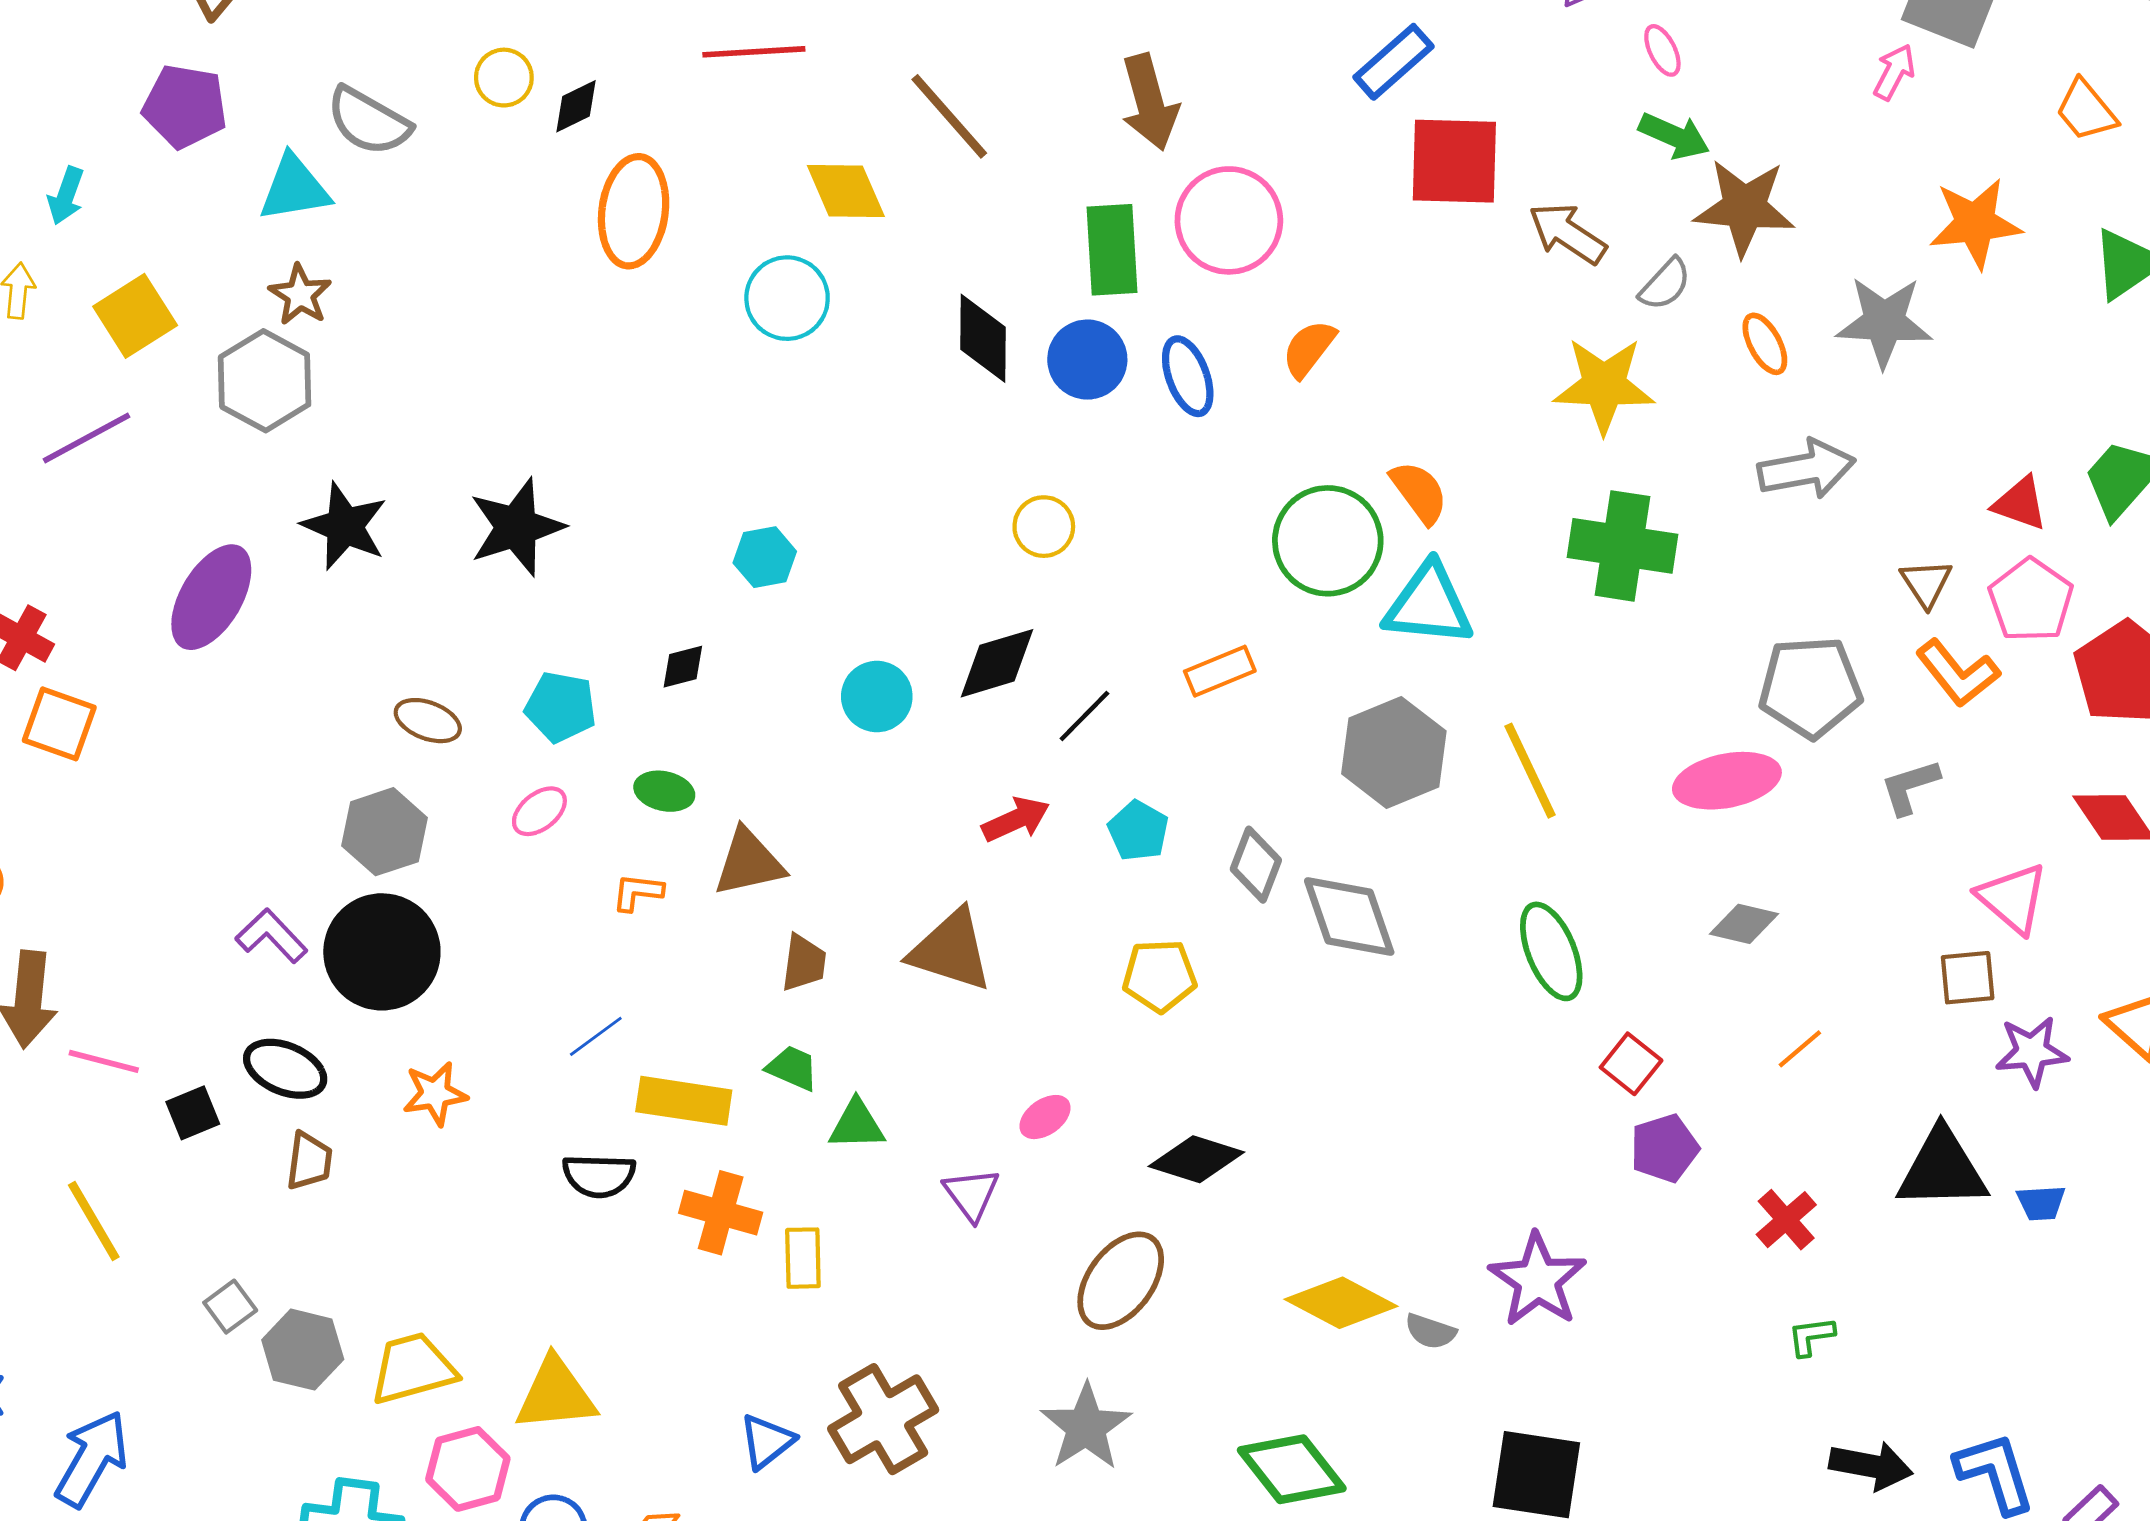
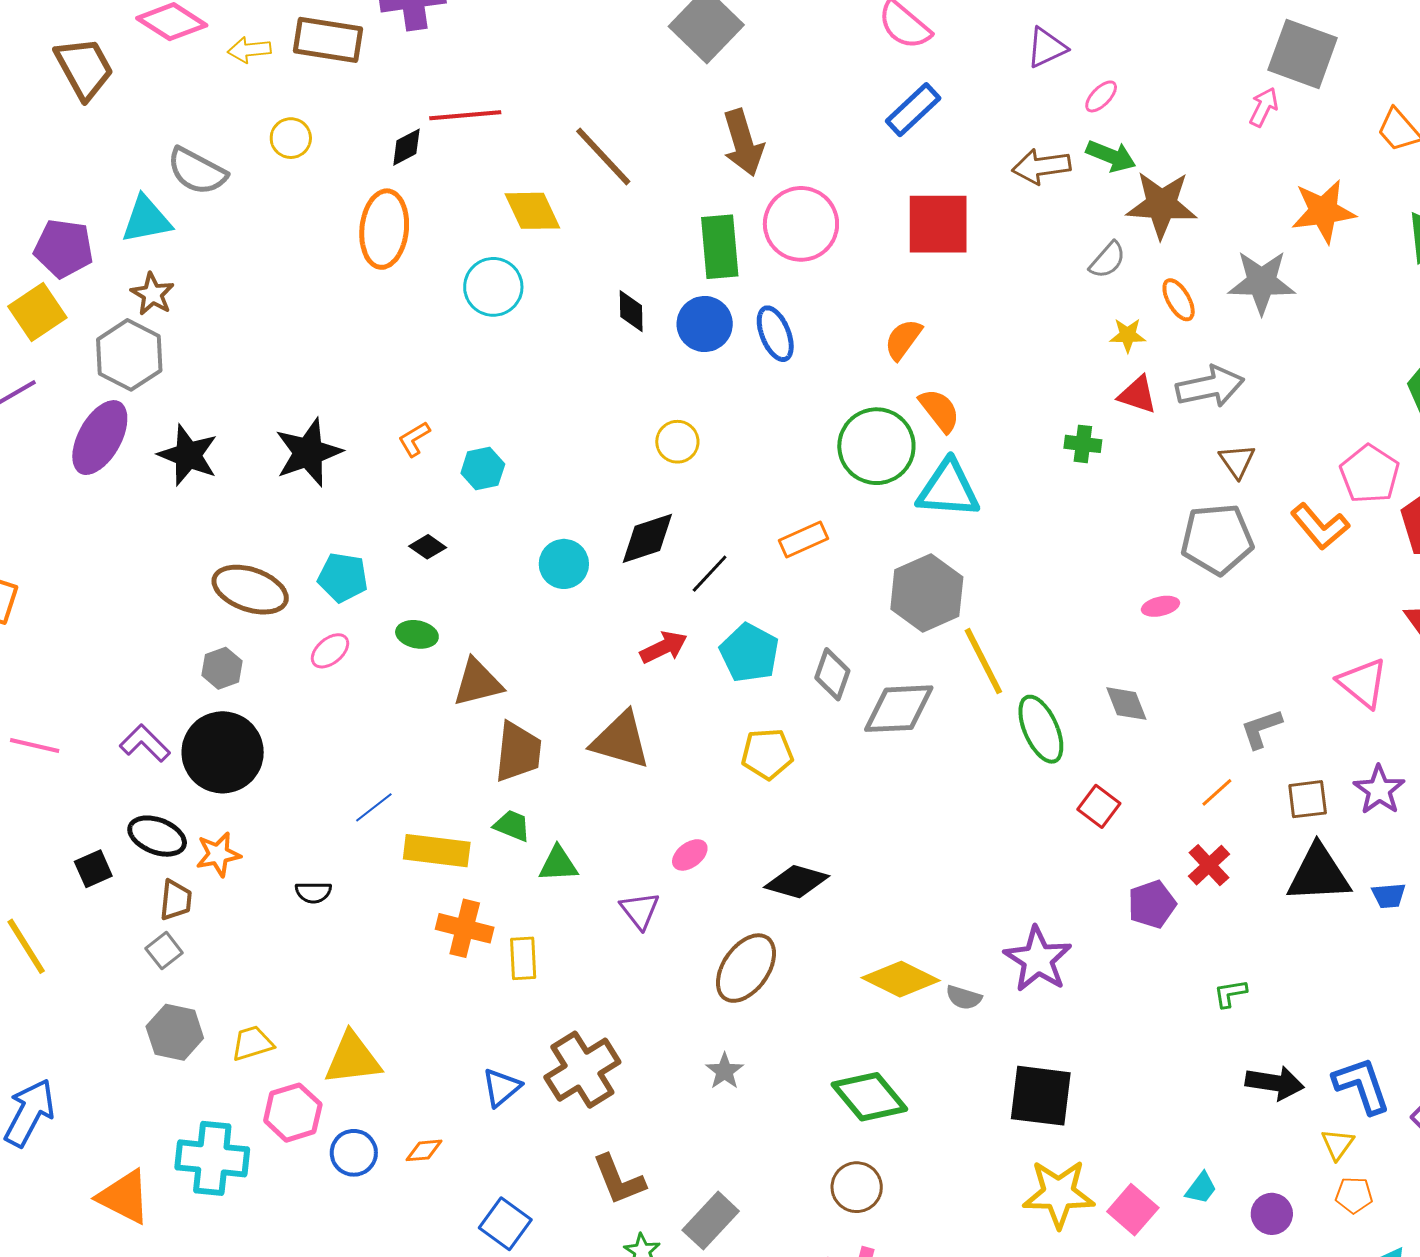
pink ellipse: (1662, 50) -> (1101, 96), turned 72
purple pentagon: (185, 106) -> (64, 248), moved
black diamond: (576, 106) -> (406, 147), moved
red square: (1454, 161) -> (938, 224), moved
brown arrow: (1567, 233) -> (1041, 166), moved, turned -40
black diamond: (983, 338) -> (631, 311), size x0.7
orange semicircle: (1309, 349) -> (903, 339), moved
yellow star: (1604, 385) -> (1128, 335), moved, size x0.5
red triangle: (2020, 503) -> (1138, 395), moved
green cross: (1623, 546) -> (1083, 444), size x0.5
brown triangle: (1926, 583) -> (1237, 461), moved
purple ellipse: (211, 597) -> (100, 438), moved
black diamond: (683, 667) -> (428, 547), turned 51
brown ellipse: (428, 721) -> (250, 590), size x1.6
yellow line: (1530, 771) -> (983, 661), moved
pink ellipse: (1727, 781) -> (1160, 606), size x0.5
gray L-shape: (1910, 787) -> (1261, 729), moved
cyan pentagon: (1138, 831) -> (749, 653), size x1.4
gray hexagon: (384, 832) -> (222, 668), size x0.7
orange L-shape: (638, 892) -> (414, 439), moved, turned -36
gray diamond: (1349, 917) -> (899, 709), turned -72
gray diamond: (1744, 924) -> (1126, 704), moved, turned 57
brown trapezoid: (804, 963) -> (518, 752), size x1.5
brown square: (1968, 978) -> (1308, 799), moved
purple star: (2032, 1052) -> (1379, 790), turned -30
pink line: (104, 1061) -> (35, 746), moved
orange star: (435, 1094) -> (218, 854), moved
purple pentagon: (1664, 1148) -> (1152, 904), moved
black semicircle: (599, 1176) -> (313, 892), moved, size x0.7
red cross: (1786, 1220) -> (1209, 865), moved
gray square: (230, 1307) -> (164, 951), moved
yellow trapezoid: (413, 1368) -> (252, 1043), size x0.7
gray star: (1086, 1427) -> (725, 1071), size x0.6

